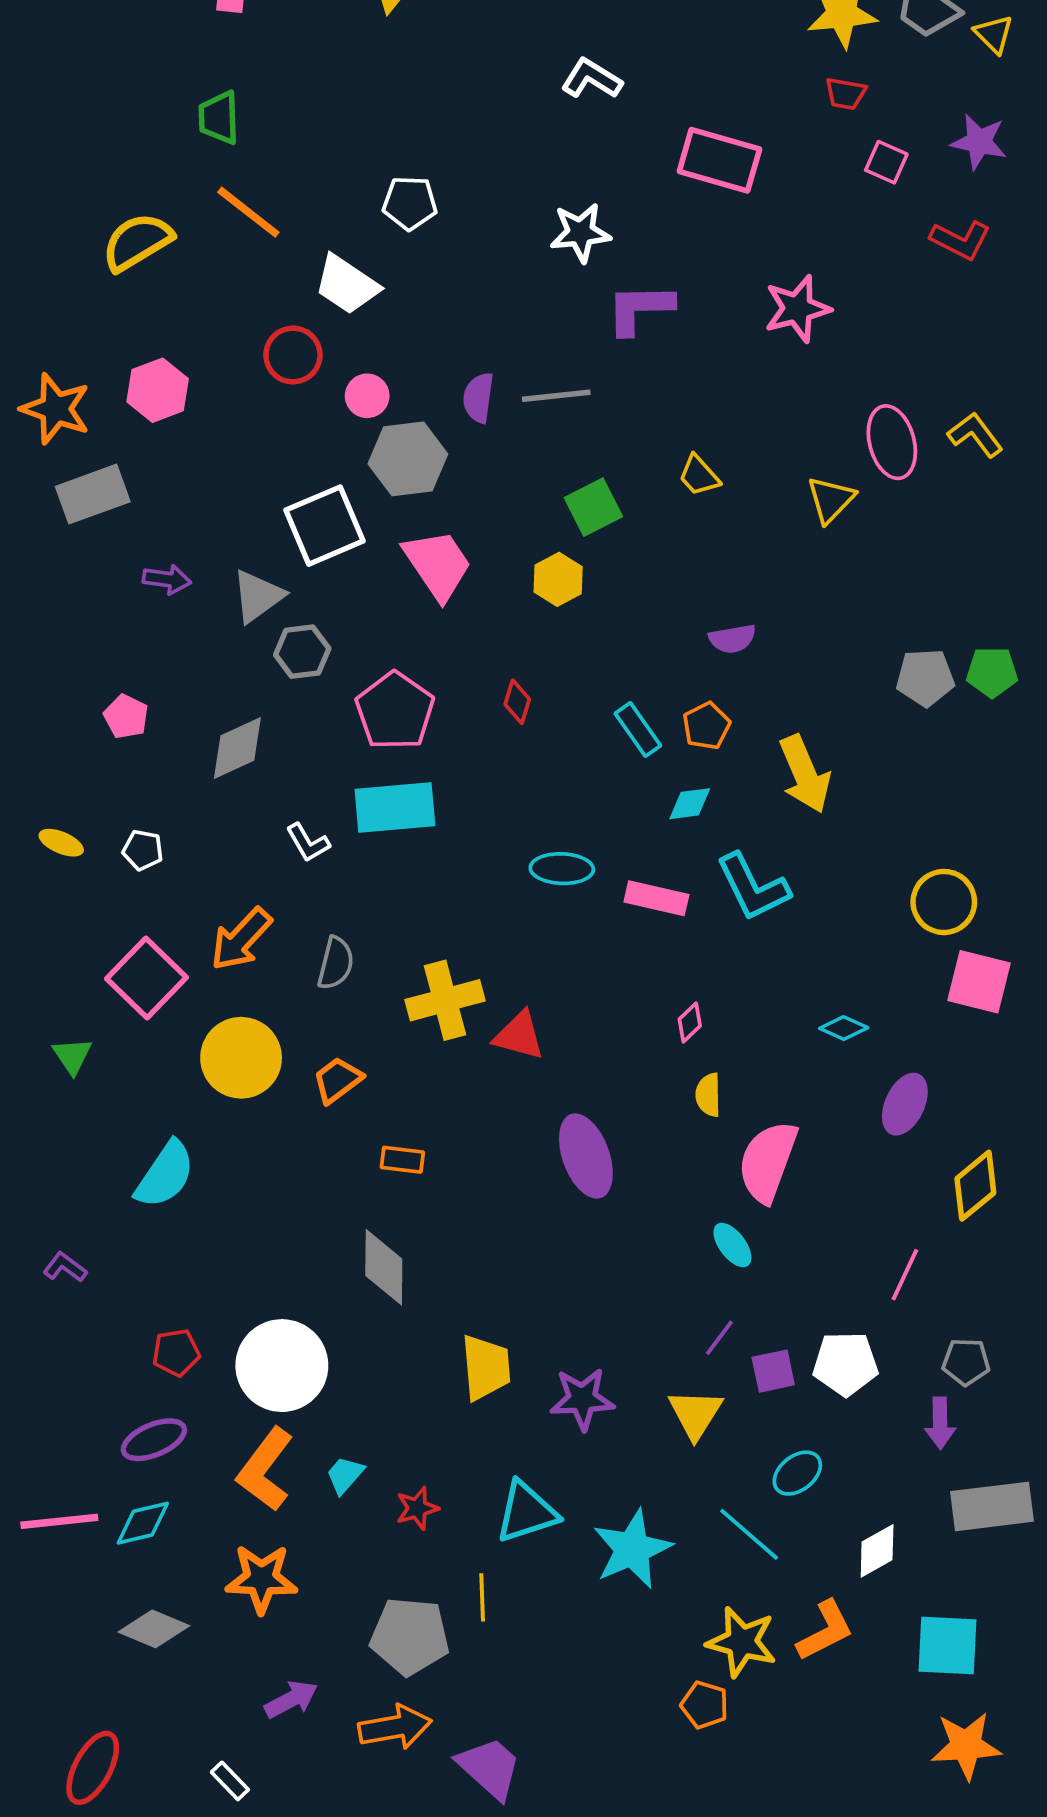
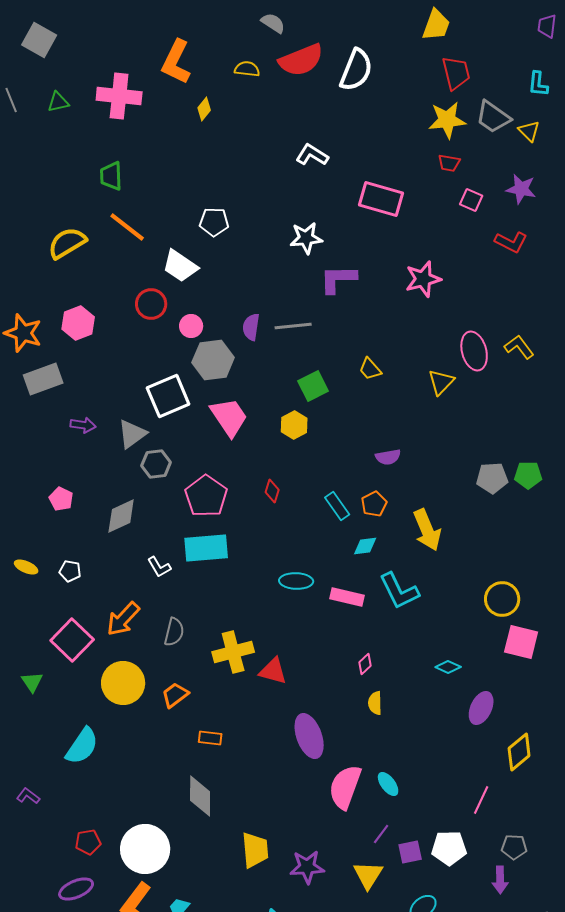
pink semicircle: (768, 1162) -> (345, 787), moved

